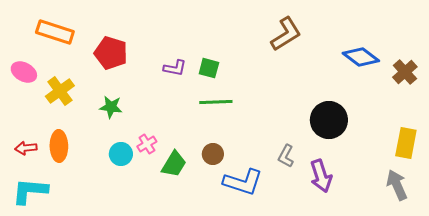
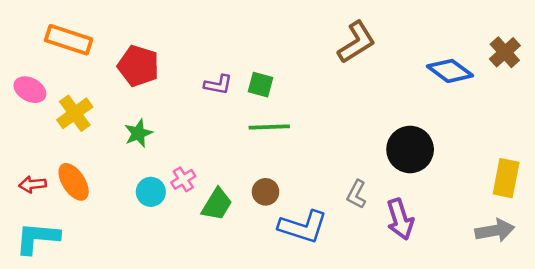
brown cross: (405, 72) -> (505, 52), moved
green star: (111, 107) -> (138, 133), turned -30
orange ellipse: (59, 146) -> (74, 182), turned -32
gray arrow: (397, 185) -> (495, 230), turned 104

